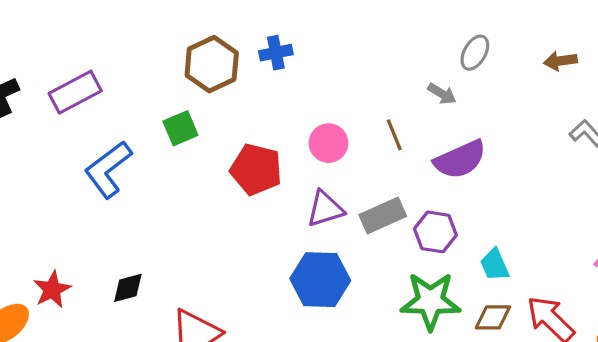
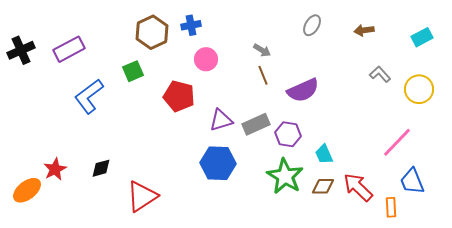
gray arrow: (442, 94) -> (262, 50), moved
pink circle: (328, 143) -> (206, 59), moved
green star: (430, 301) -> (285, 176), turned 30

